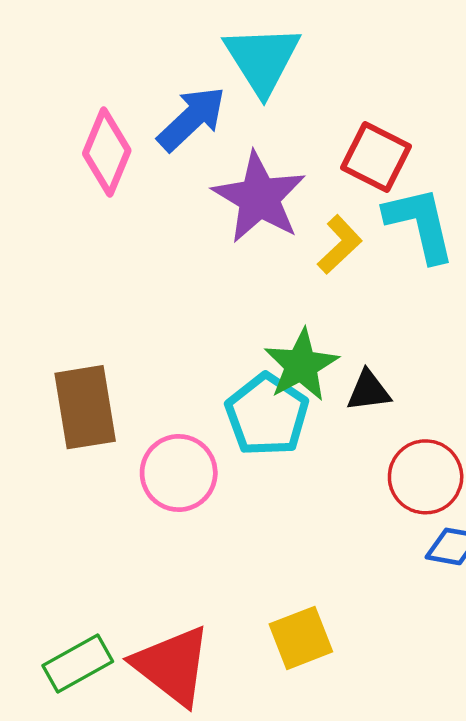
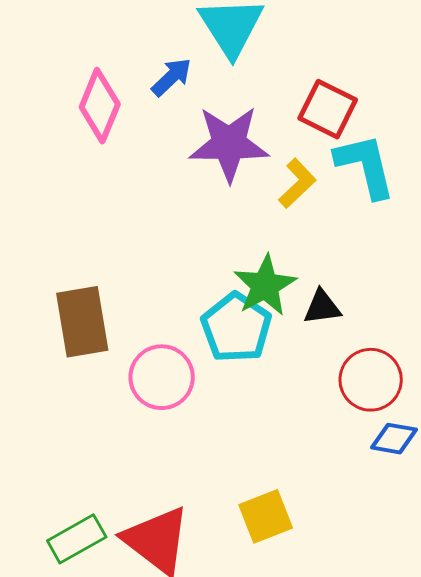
blue arrow: (192, 119) -> (172, 77), size x0.7
purple star: (259, 198) -> (229, 144), turned -30

